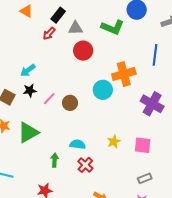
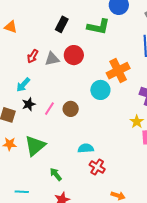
black rectangle: (58, 15) -> (62, 24), moved
gray triangle: (75, 28) -> (52, 59), moved
red arrow: (49, 34) -> (33, 56), moved
yellow star: (114, 142) -> (137, 122), moved
green arrow: (55, 160) -> (56, 174), moved, turned -32

